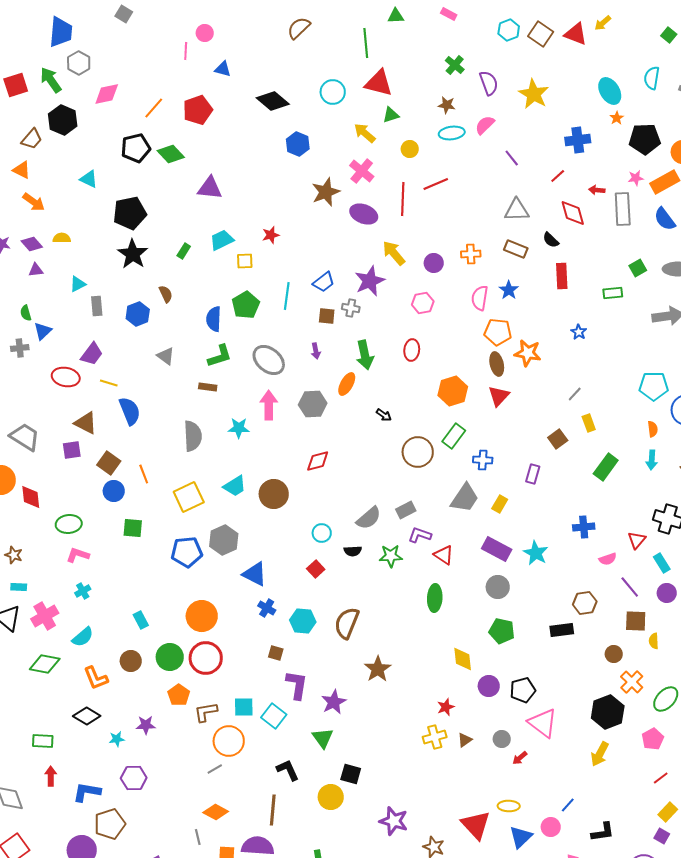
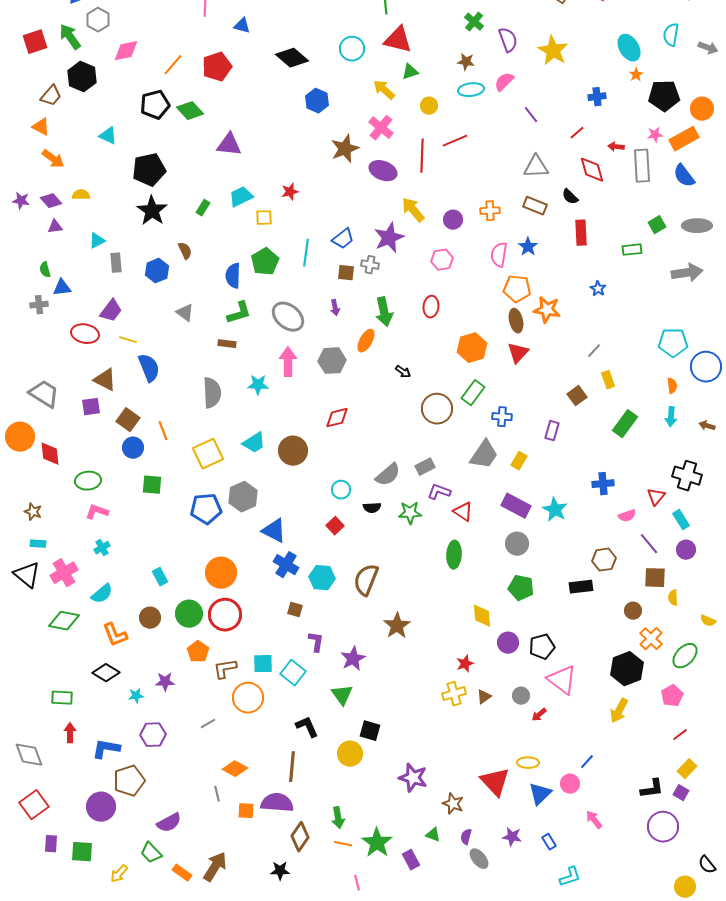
blue cross: (578, 140) -> (597, 97), size x0.7
blue triangle: (43, 331) -> (62, 288), turned 36
blue cross: (267, 608) -> (286, 565), size x1.4
purple L-shape: (297, 685) -> (316, 642), size x0.7
gray line: (215, 769) -> (208, 724), moved
black L-shape: (603, 832) -> (652, 789), moved

